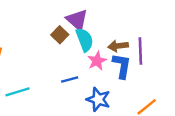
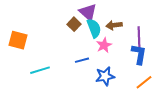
brown arrow: (118, 46) -> (114, 25), moved
blue L-shape: (122, 66) -> (139, 54), moved
blue star: (98, 99) -> (105, 76), turned -30

